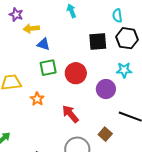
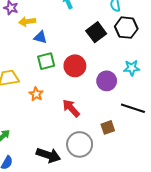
black square: (98, 41) -> (96, 32), turned -30
cyan star: (124, 70) -> (132, 68), moved
brown square: (105, 134) -> (108, 127), turned 32

